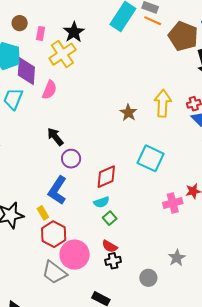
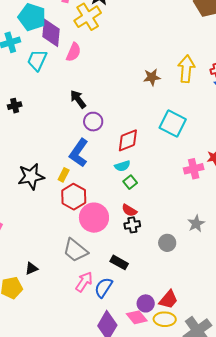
brown star: (128, 113) -> (152, 77), turned 30
yellow rectangle: (43, 213) -> (64, 175), turned 56
gray trapezoid: (54, 272) -> (75, 250), moved

